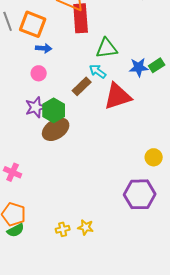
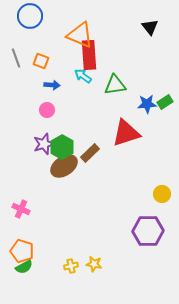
orange square: (33, 24) -> (41, 61), size x0.6
cyan arrow: (98, 71) -> (83, 76), moved
brown rectangle: (82, 86) -> (90, 153), moved

